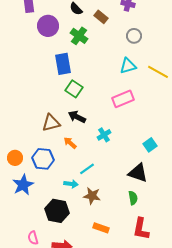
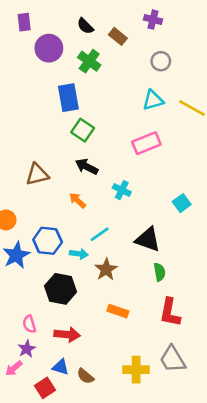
brown triangle: (51, 123) -> (37, 174), moved
cyan cross: (104, 135) -> (122, 190), turned -32
blue hexagon: (43, 159) -> (48, 241), moved
black triangle: (138, 173) -> (148, 239), moved
brown star: (92, 196) -> (106, 269), turned 30

